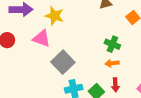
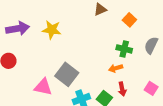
pink triangle: (42, 38) -> (43, 87), moved
green cross: (112, 44) -> (124, 49), moved

